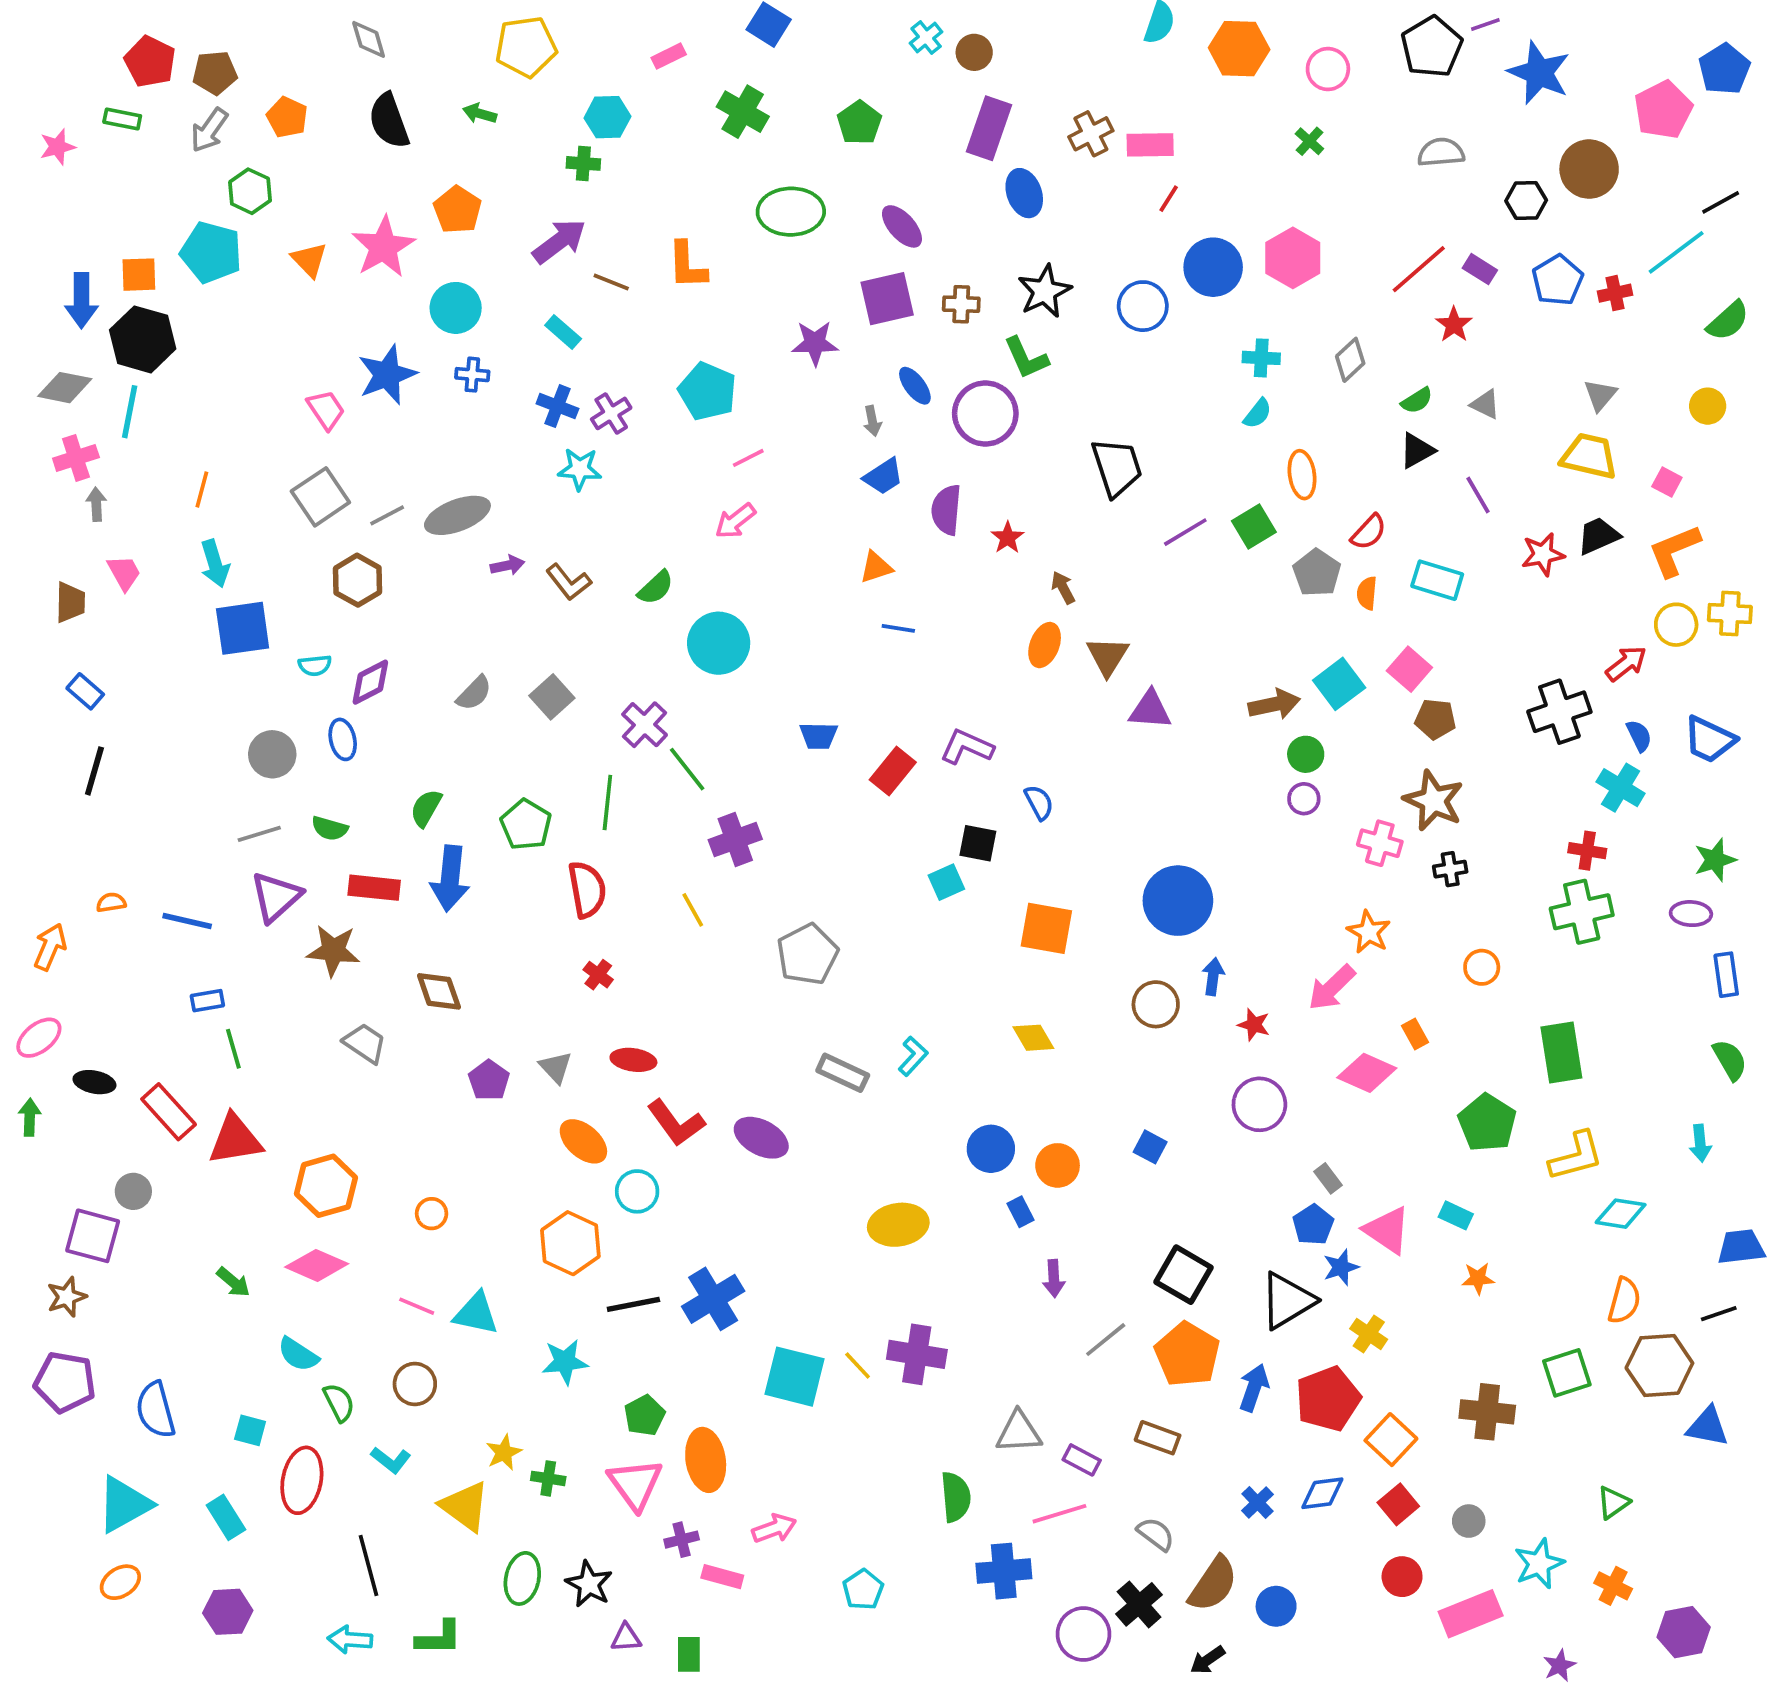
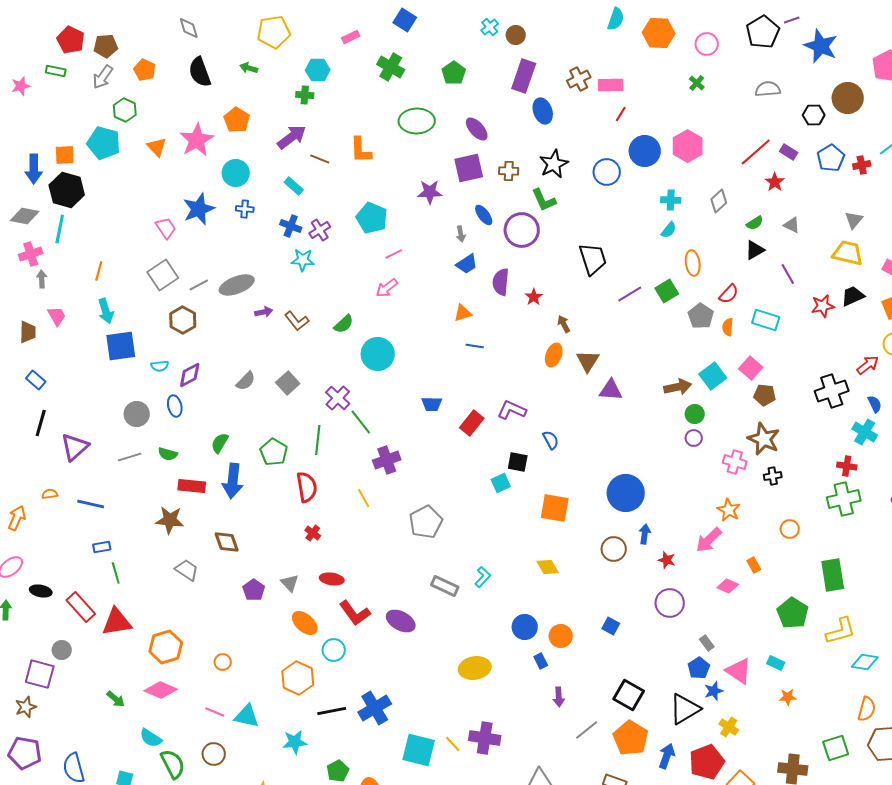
purple triangle: (276, 897) -> (75, 447), moved
pink diamond: (1367, 1073) -> (728, 586), size x0.7
green semicircle: (339, 1403) -> (173, 764), size x1.4

